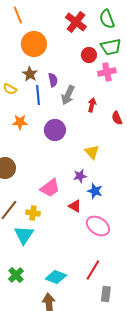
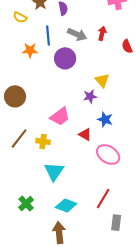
blue line: (38, 95) -> (48, 35), moved
gray arrow: (68, 95) -> (77, 34), moved, turned -90
purple star: (80, 176) -> (90, 96), moved
cyan triangle: (24, 235) -> (54, 171), moved

